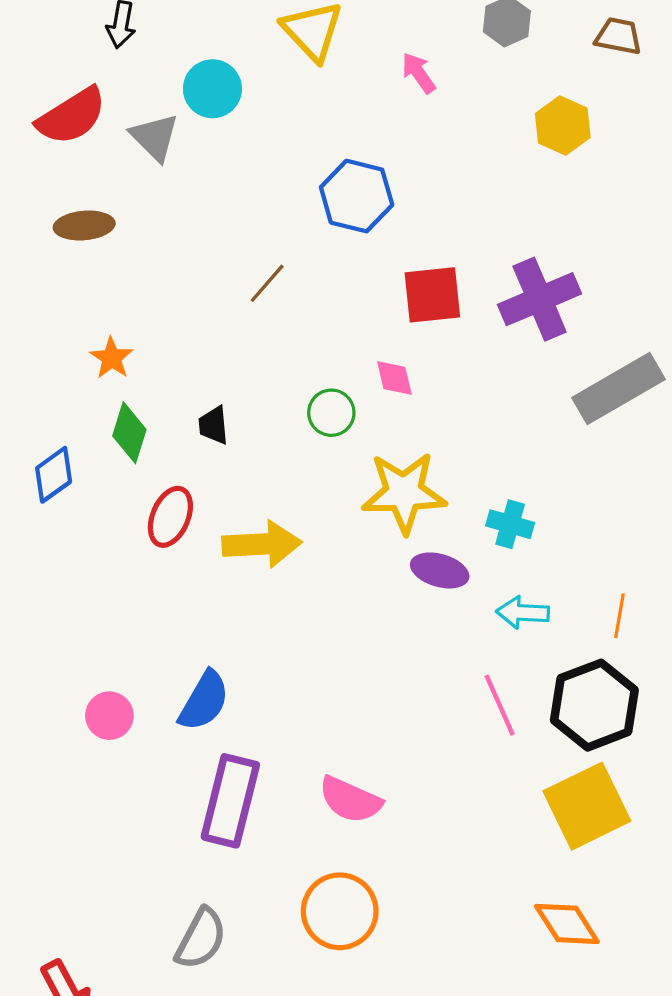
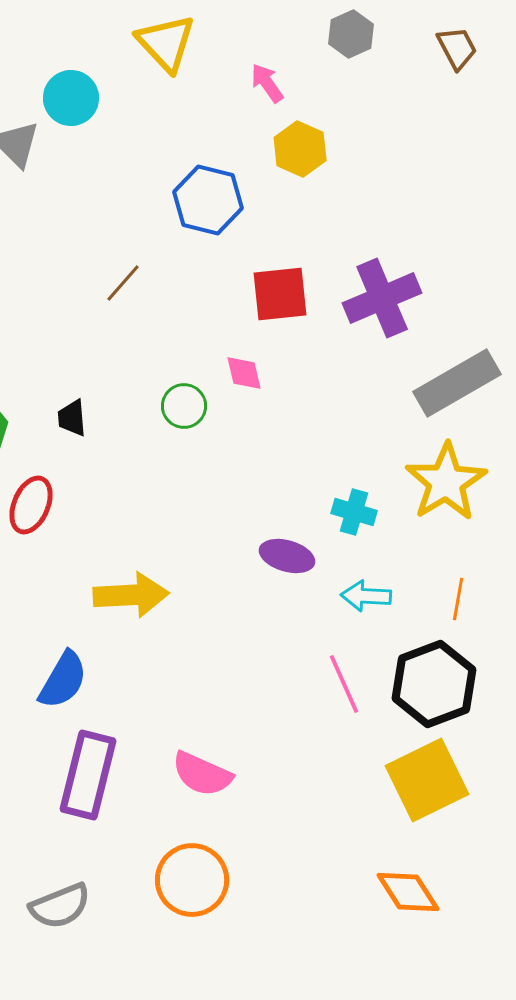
brown trapezoid: (618, 36) -> (457, 48), turned 51
yellow hexagon: (563, 126) -> (300, 149), moved
yellow star: (404, 493) -> (446, 482), moved, turned -30
yellow arrow: (262, 544) -> (131, 595), moved
gray semicircle: (201, 939) -> (60, 906), turned 40

